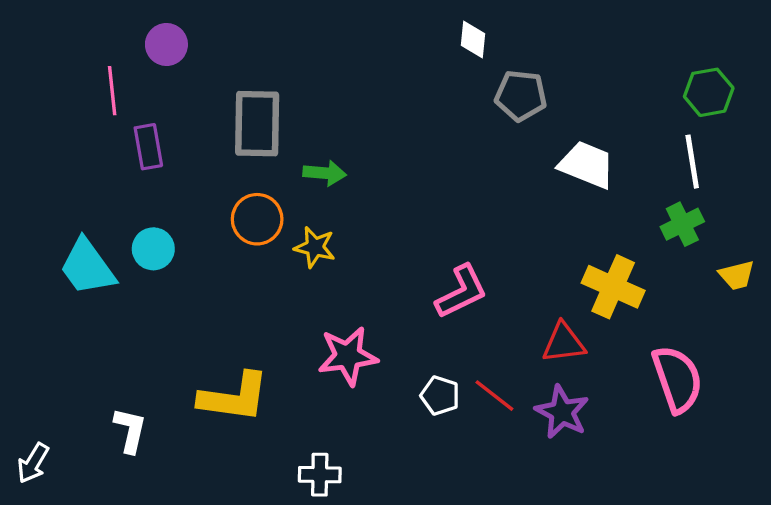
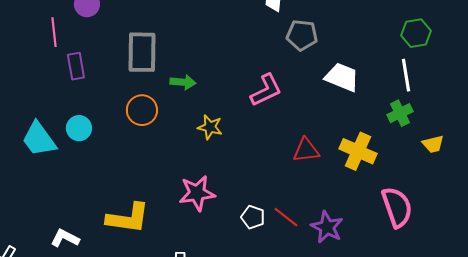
yellow star: (315, 247) -> (210, 127), moved
pink L-shape: (461, 292) -> (266, 90), moved
red triangle: (564, 343) -> (306, 150), moved
white L-shape: (130, 430) -> (65, 238), turned -76

